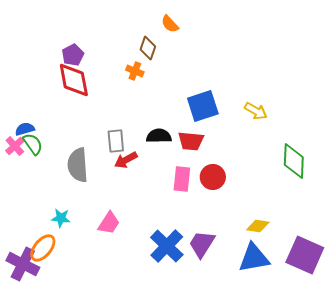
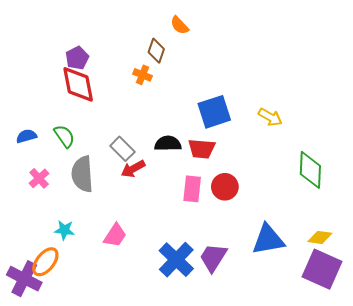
gray rectangle: (116, 141) -> (122, 149), turned -40
green semicircle: (33, 144) -> (64, 136), moved
pink cross: (15, 146) -> (39, 178), moved
yellow diamond: (258, 226) -> (320, 237), moved
blue triangle: (254, 258) -> (268, 240), moved

